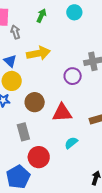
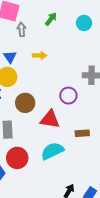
yellow arrow: (38, 53) -> (40, 55), size x0.6
purple circle: (73, 76) -> (68, 96), moved
cyan semicircle: (71, 143) -> (52, 151), size x1.6

